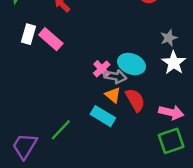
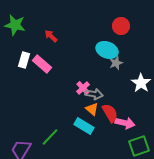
gray star: (169, 38) -> (116, 63), moved
cyan ellipse: (131, 64) -> (107, 50), moved
pink arrow: (171, 112) -> (125, 123), moved

